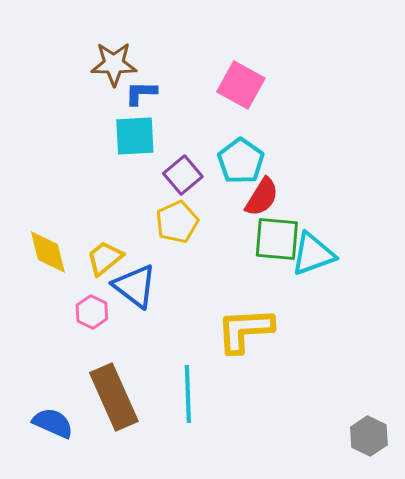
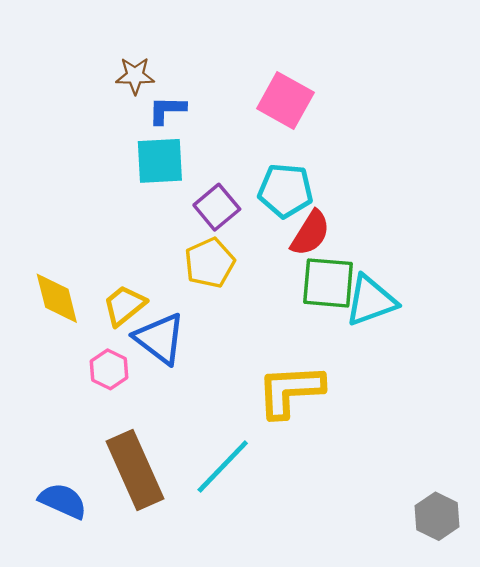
brown star: (114, 64) -> (135, 76), size x0.7
cyan pentagon: (241, 161) -> (285, 191), turned -30
cyan line: (188, 394) -> (223, 467), turned 46

